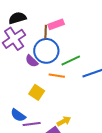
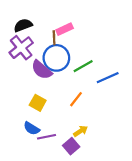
purple semicircle: (32, 61) -> (42, 70), size x1.5
orange line: (57, 76) -> (76, 99), moved, turned -56
yellow square: (37, 92) -> (38, 103), moved

